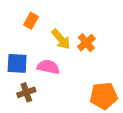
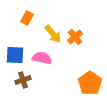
orange pentagon: (104, 96) -> (90, 83), turned -30

